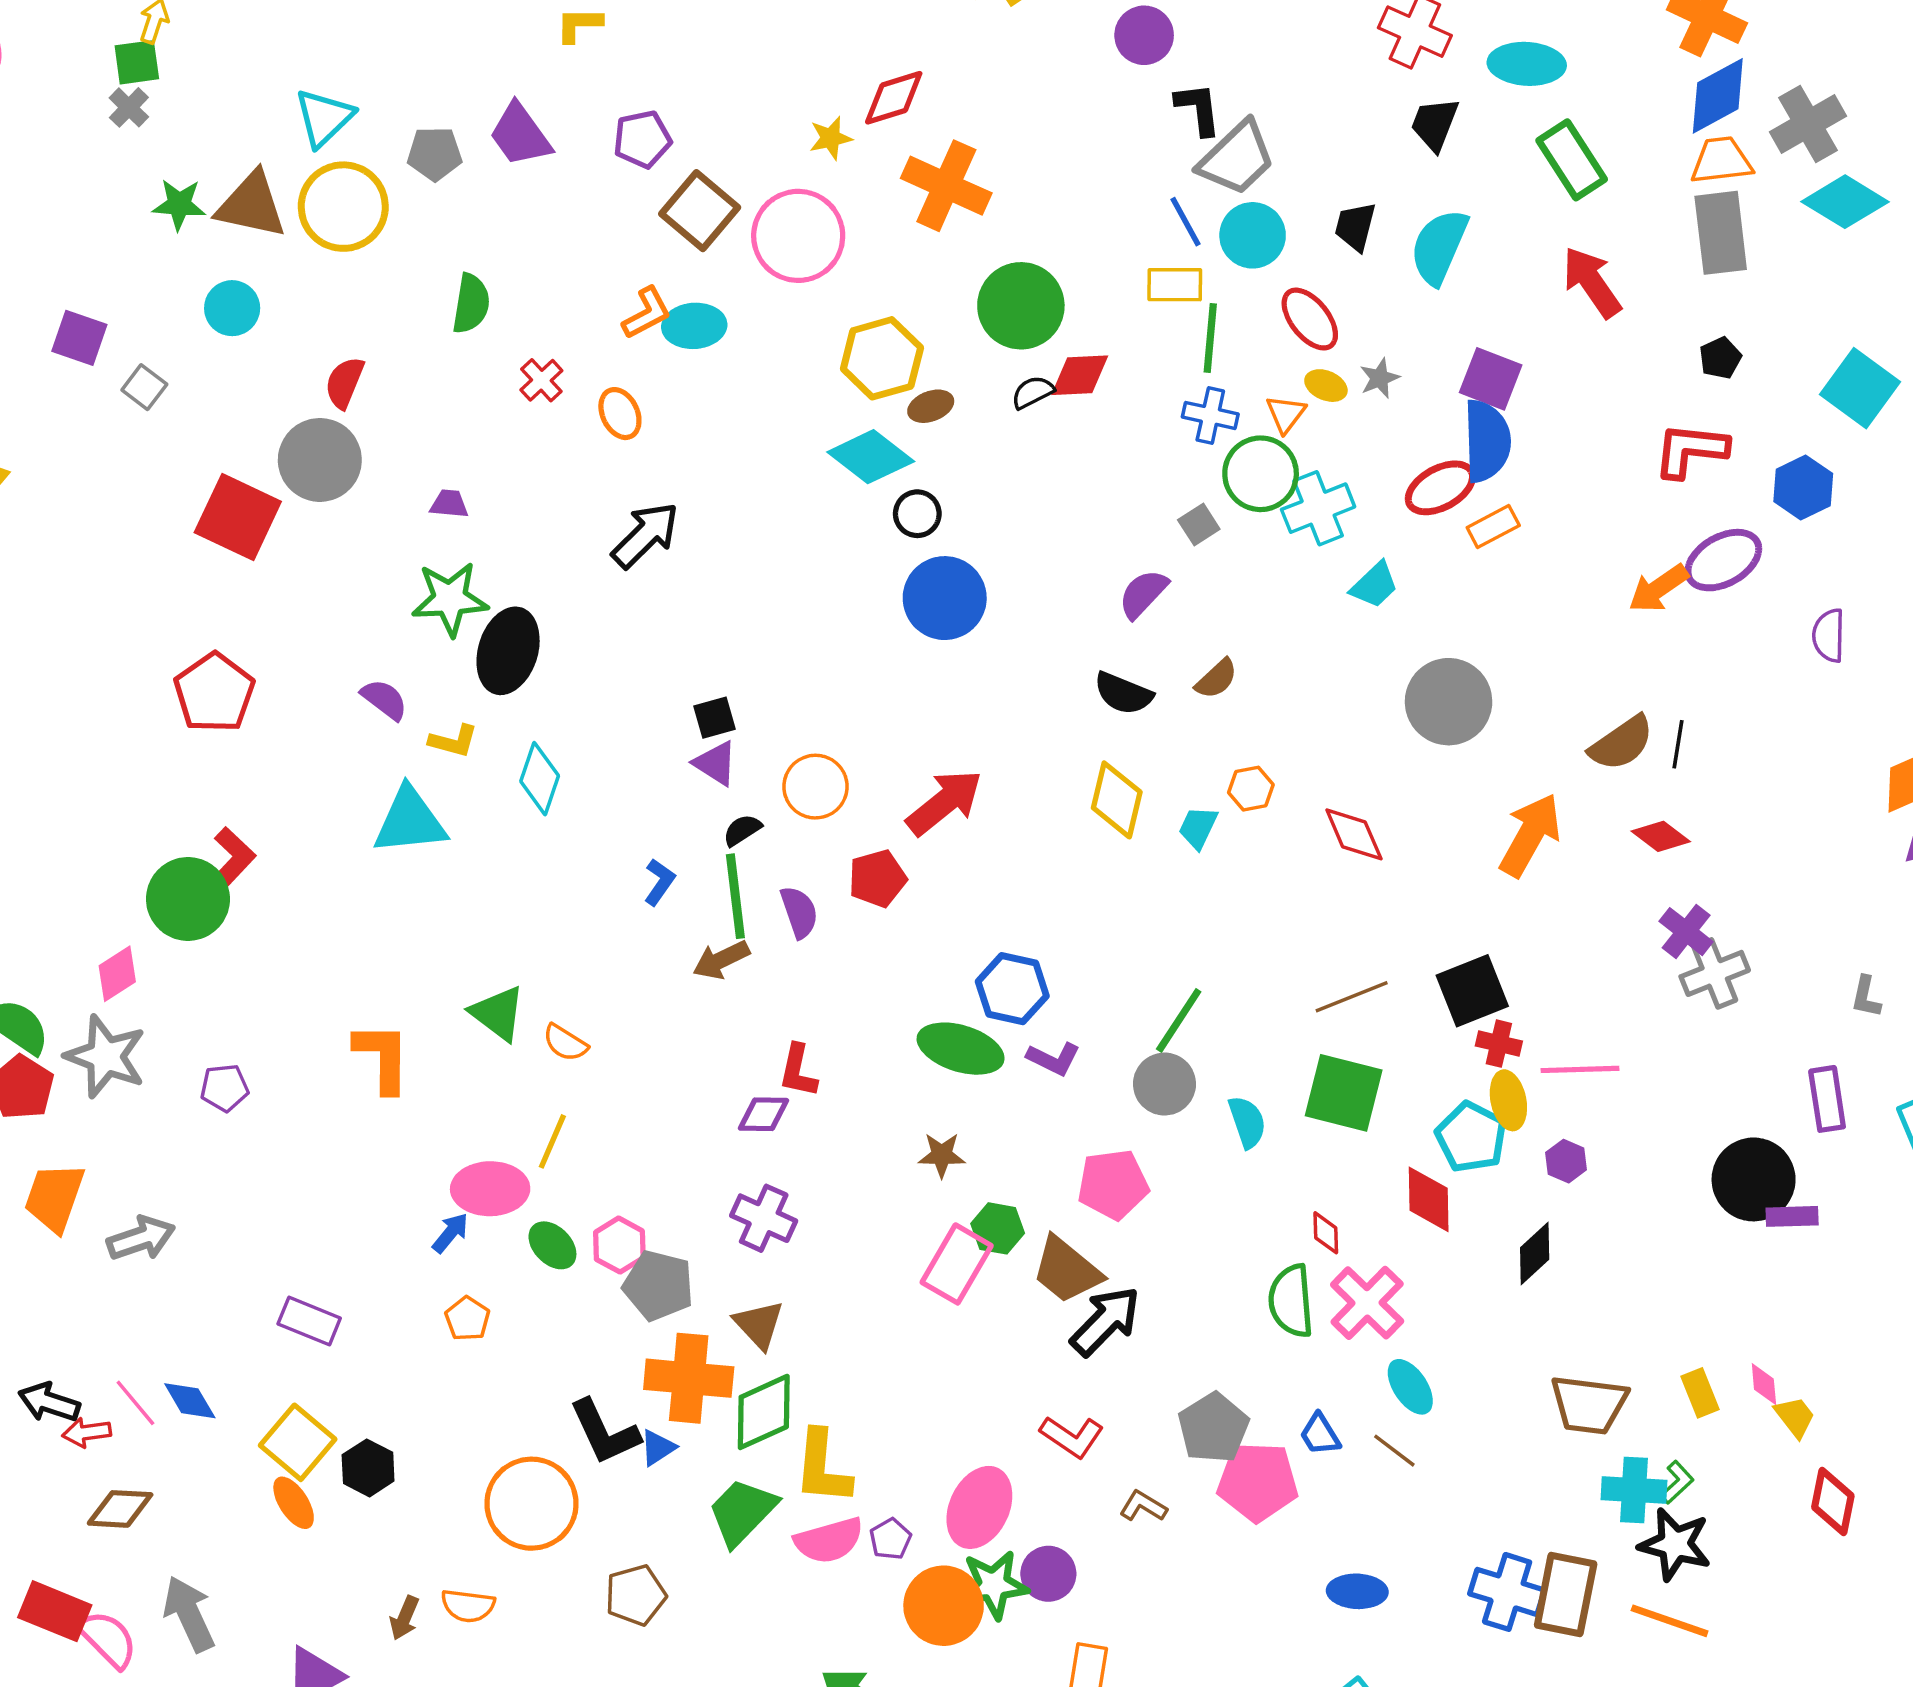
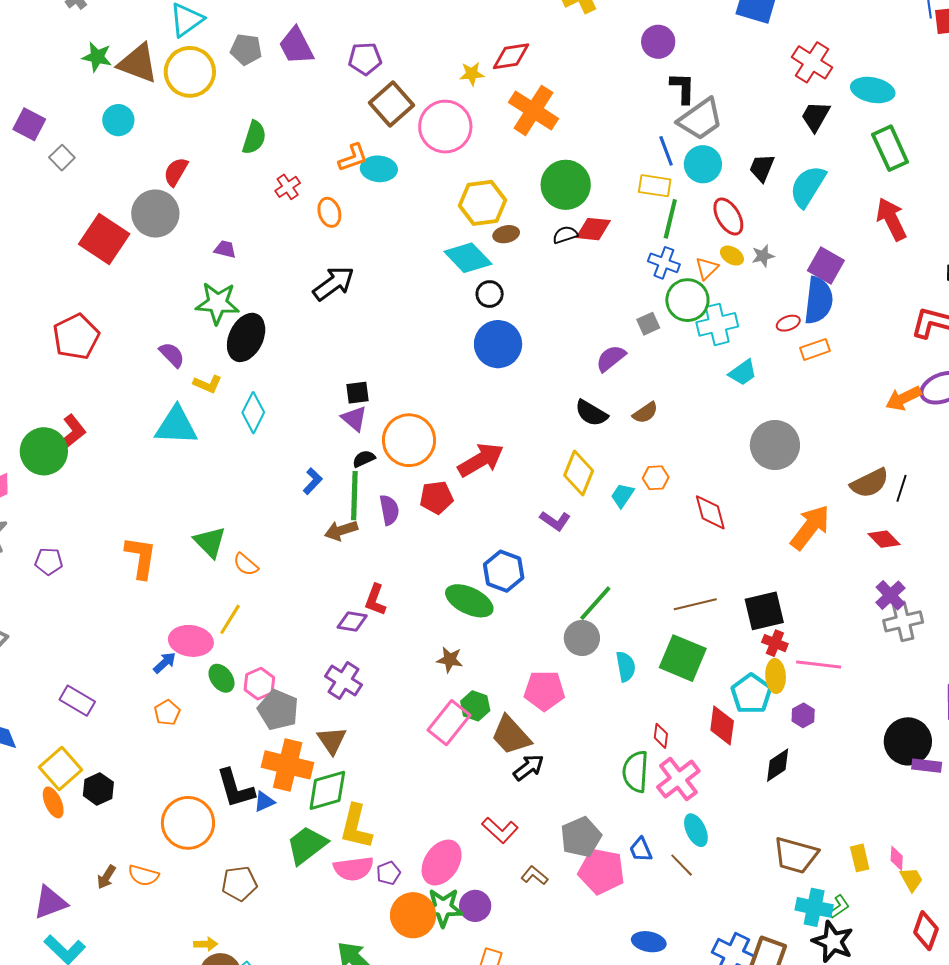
red ellipse: (1440, 488) -> (788, 323), size x0.6
orange circle: (815, 787) -> (409, 440), size x1.4
purple L-shape: (1054, 1059) -> (555, 521), moved
black arrow: (1105, 1321) -> (529, 767), size x0.7

